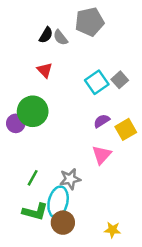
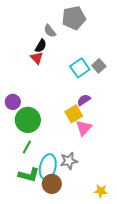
black semicircle: (46, 35) -> (41, 46), moved
green circle: (33, 111) -> (28, 120), moved
yellow square: (126, 129) -> (74, 114), moved
gray star: (70, 179) -> (69, 161), moved
yellow star: (112, 230) -> (101, 191), moved

